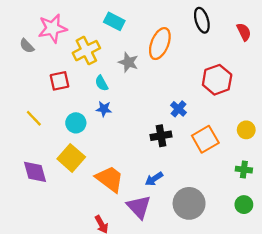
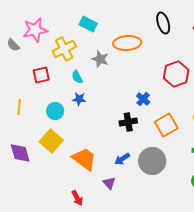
orange ellipse: (160, 44) -> (127, 43), turned 64
yellow line: (34, 118) -> (19, 107), turned 49
gray circle: (189, 203) -> (152, 161), moved
purple triangle: (139, 207) -> (109, 183), size x0.6

